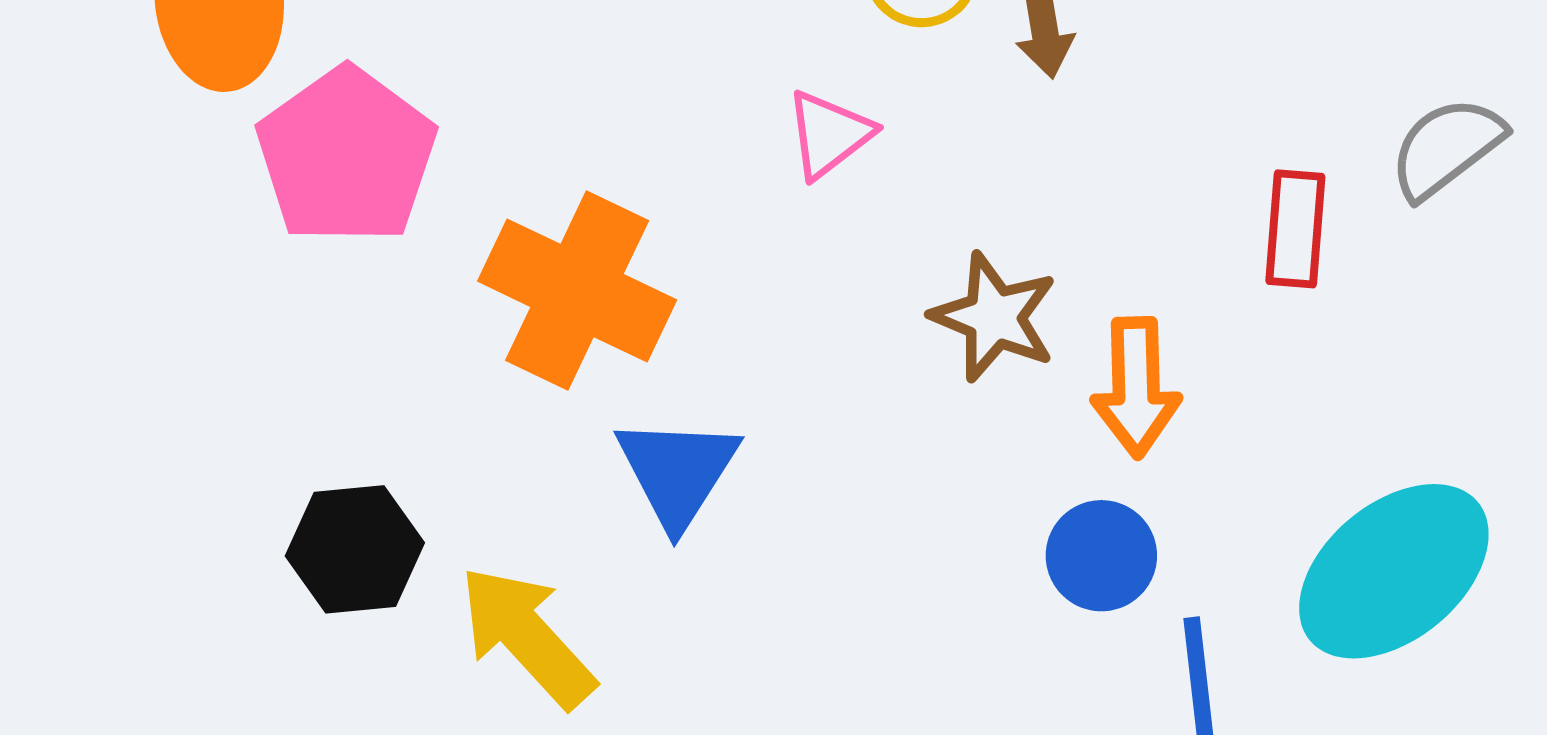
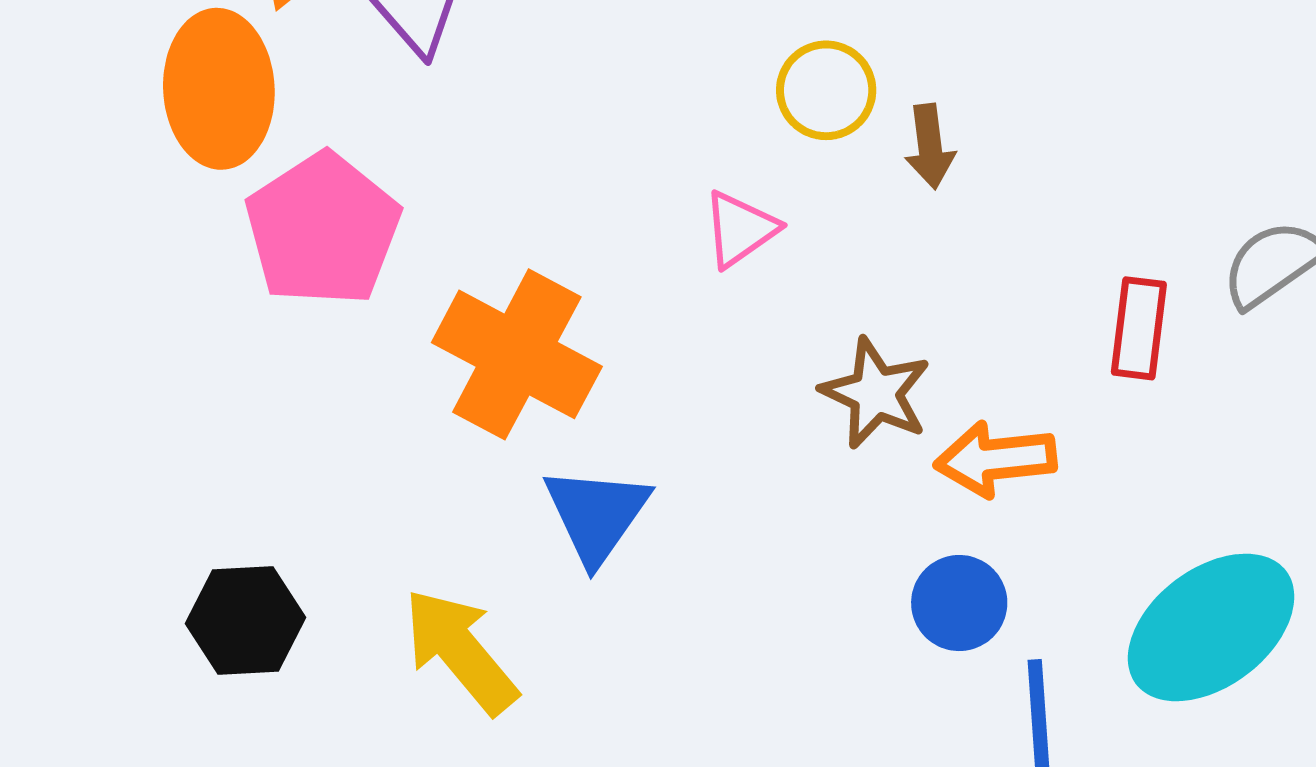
orange arrow: (1136, 387) -> (995, 459), turned 83
black hexagon: (355, 549) -> (245, 620), moved

